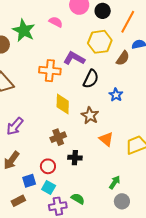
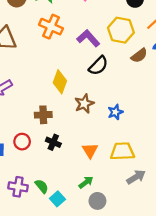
orange cross: (50, 71) -> (51, 27), moved
blue star: (116, 95) -> (115, 112), moved
orange triangle: (106, 139) -> (90, 150), moved
cyan square: (49, 188) -> (57, 199), moved
gray circle: (122, 201) -> (97, 201), moved

